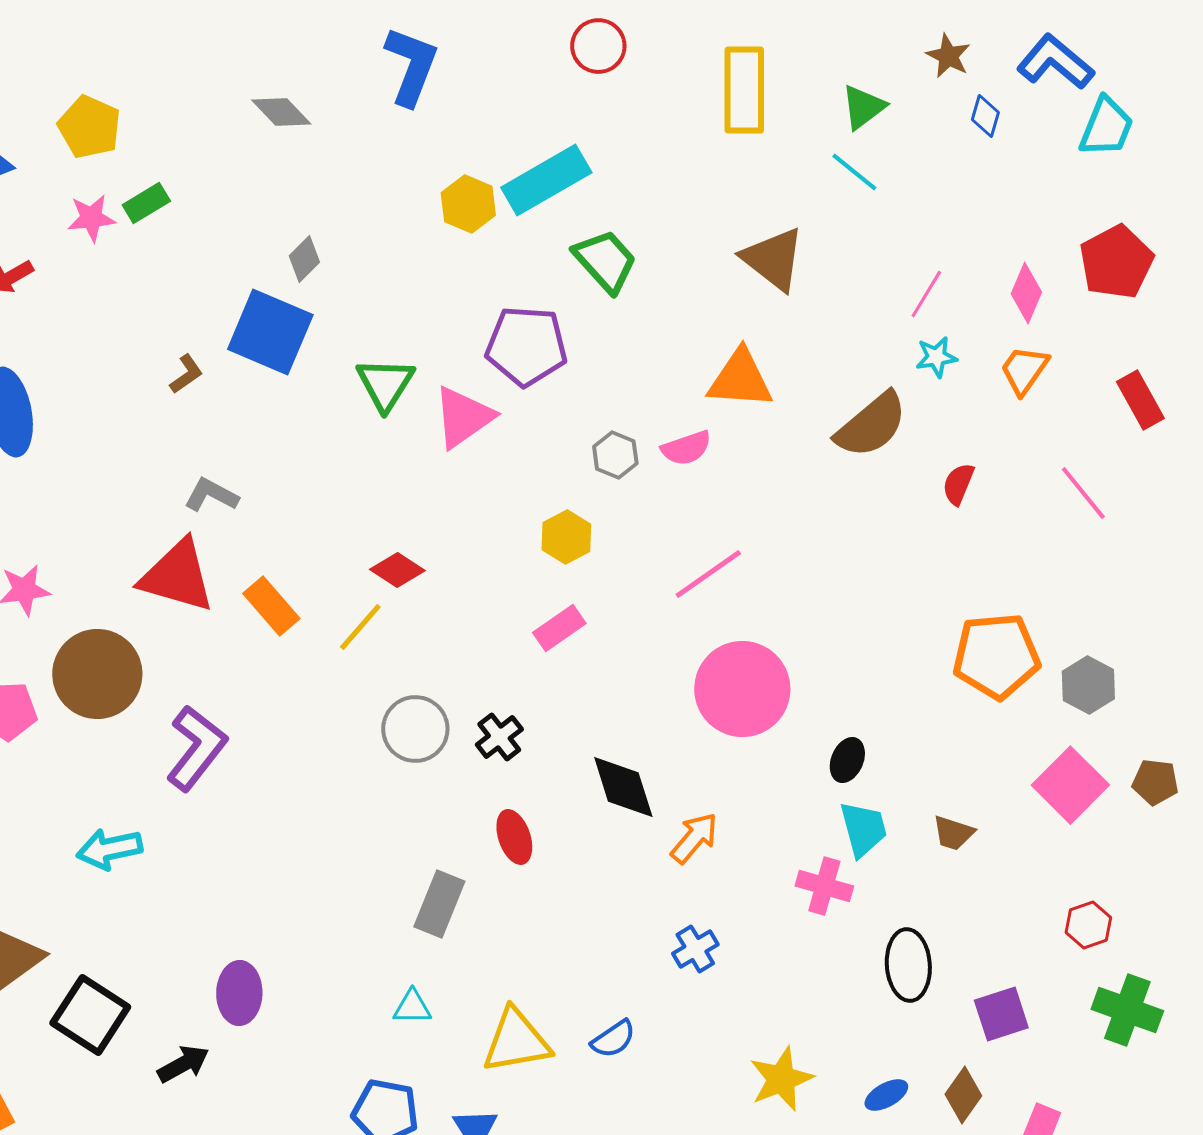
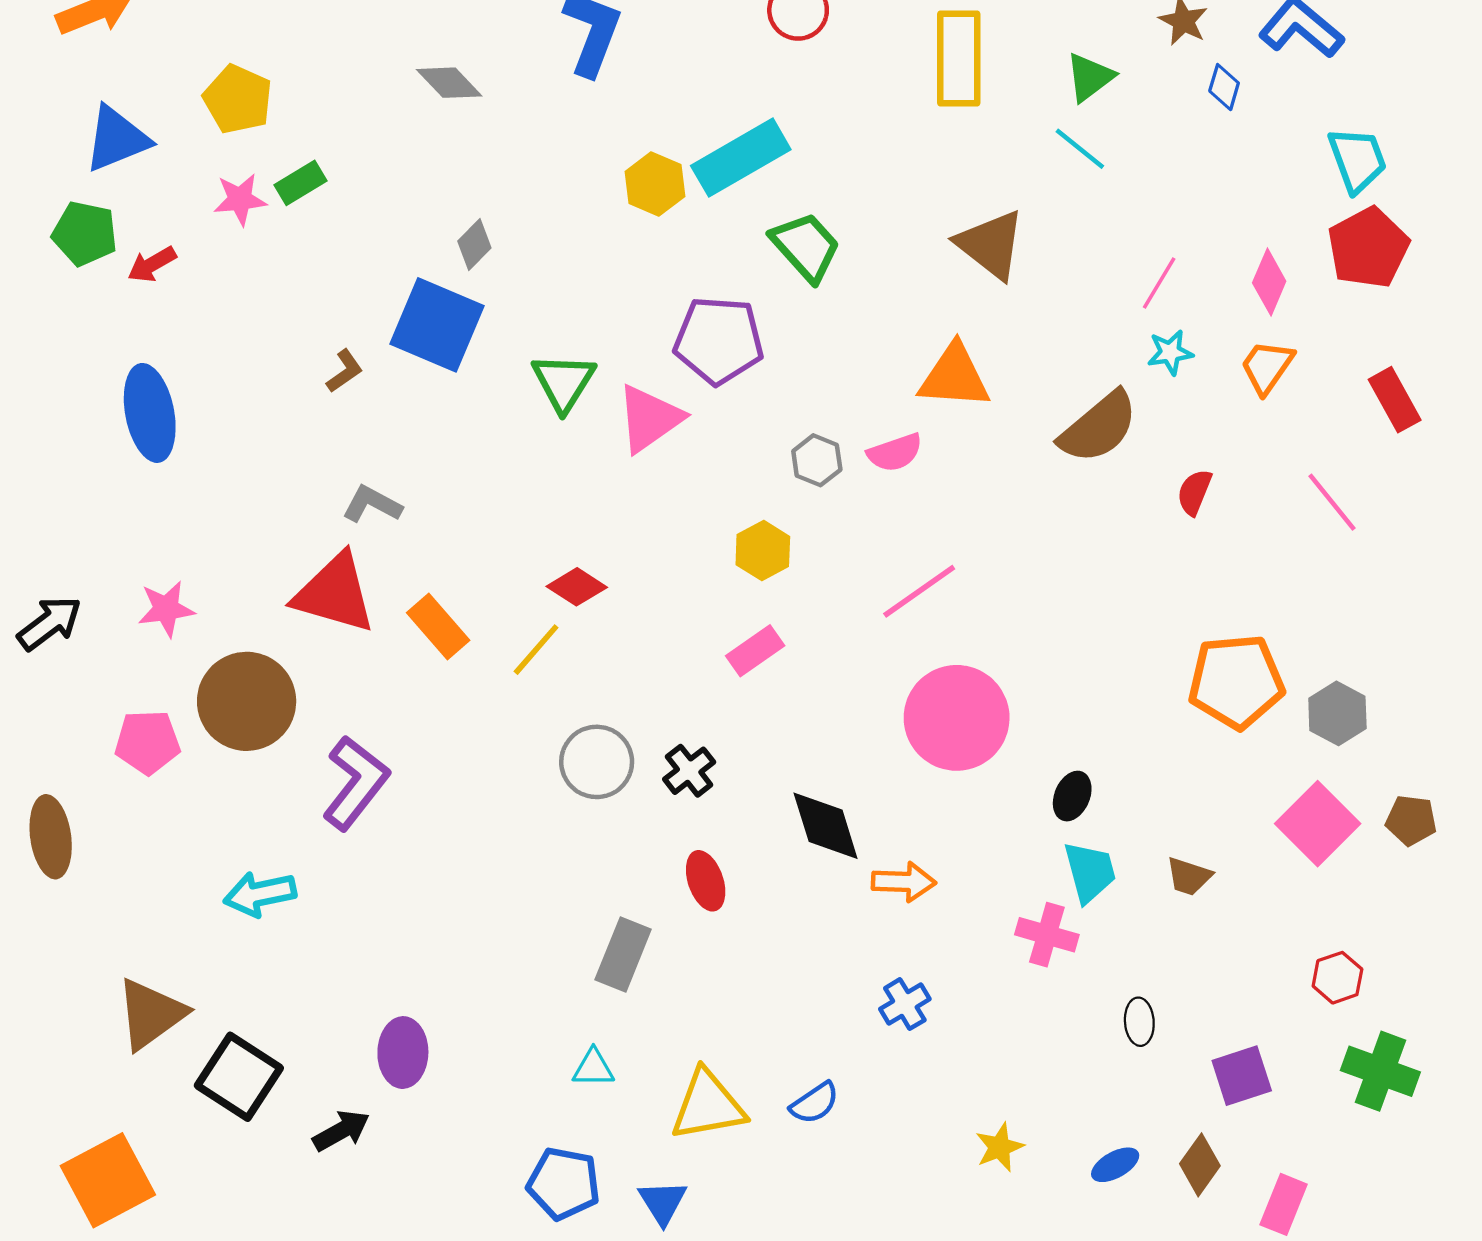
cyan trapezoid: (1106, 127) -> (1357, 160), moved, turned -42
orange arrow: (694, 838) -> (904, 882), turned 52
black ellipse: (908, 965) -> (1139, 1022), size x0.6
yellow star: (781, 1079) -> (1000, 1147), size x0.7

